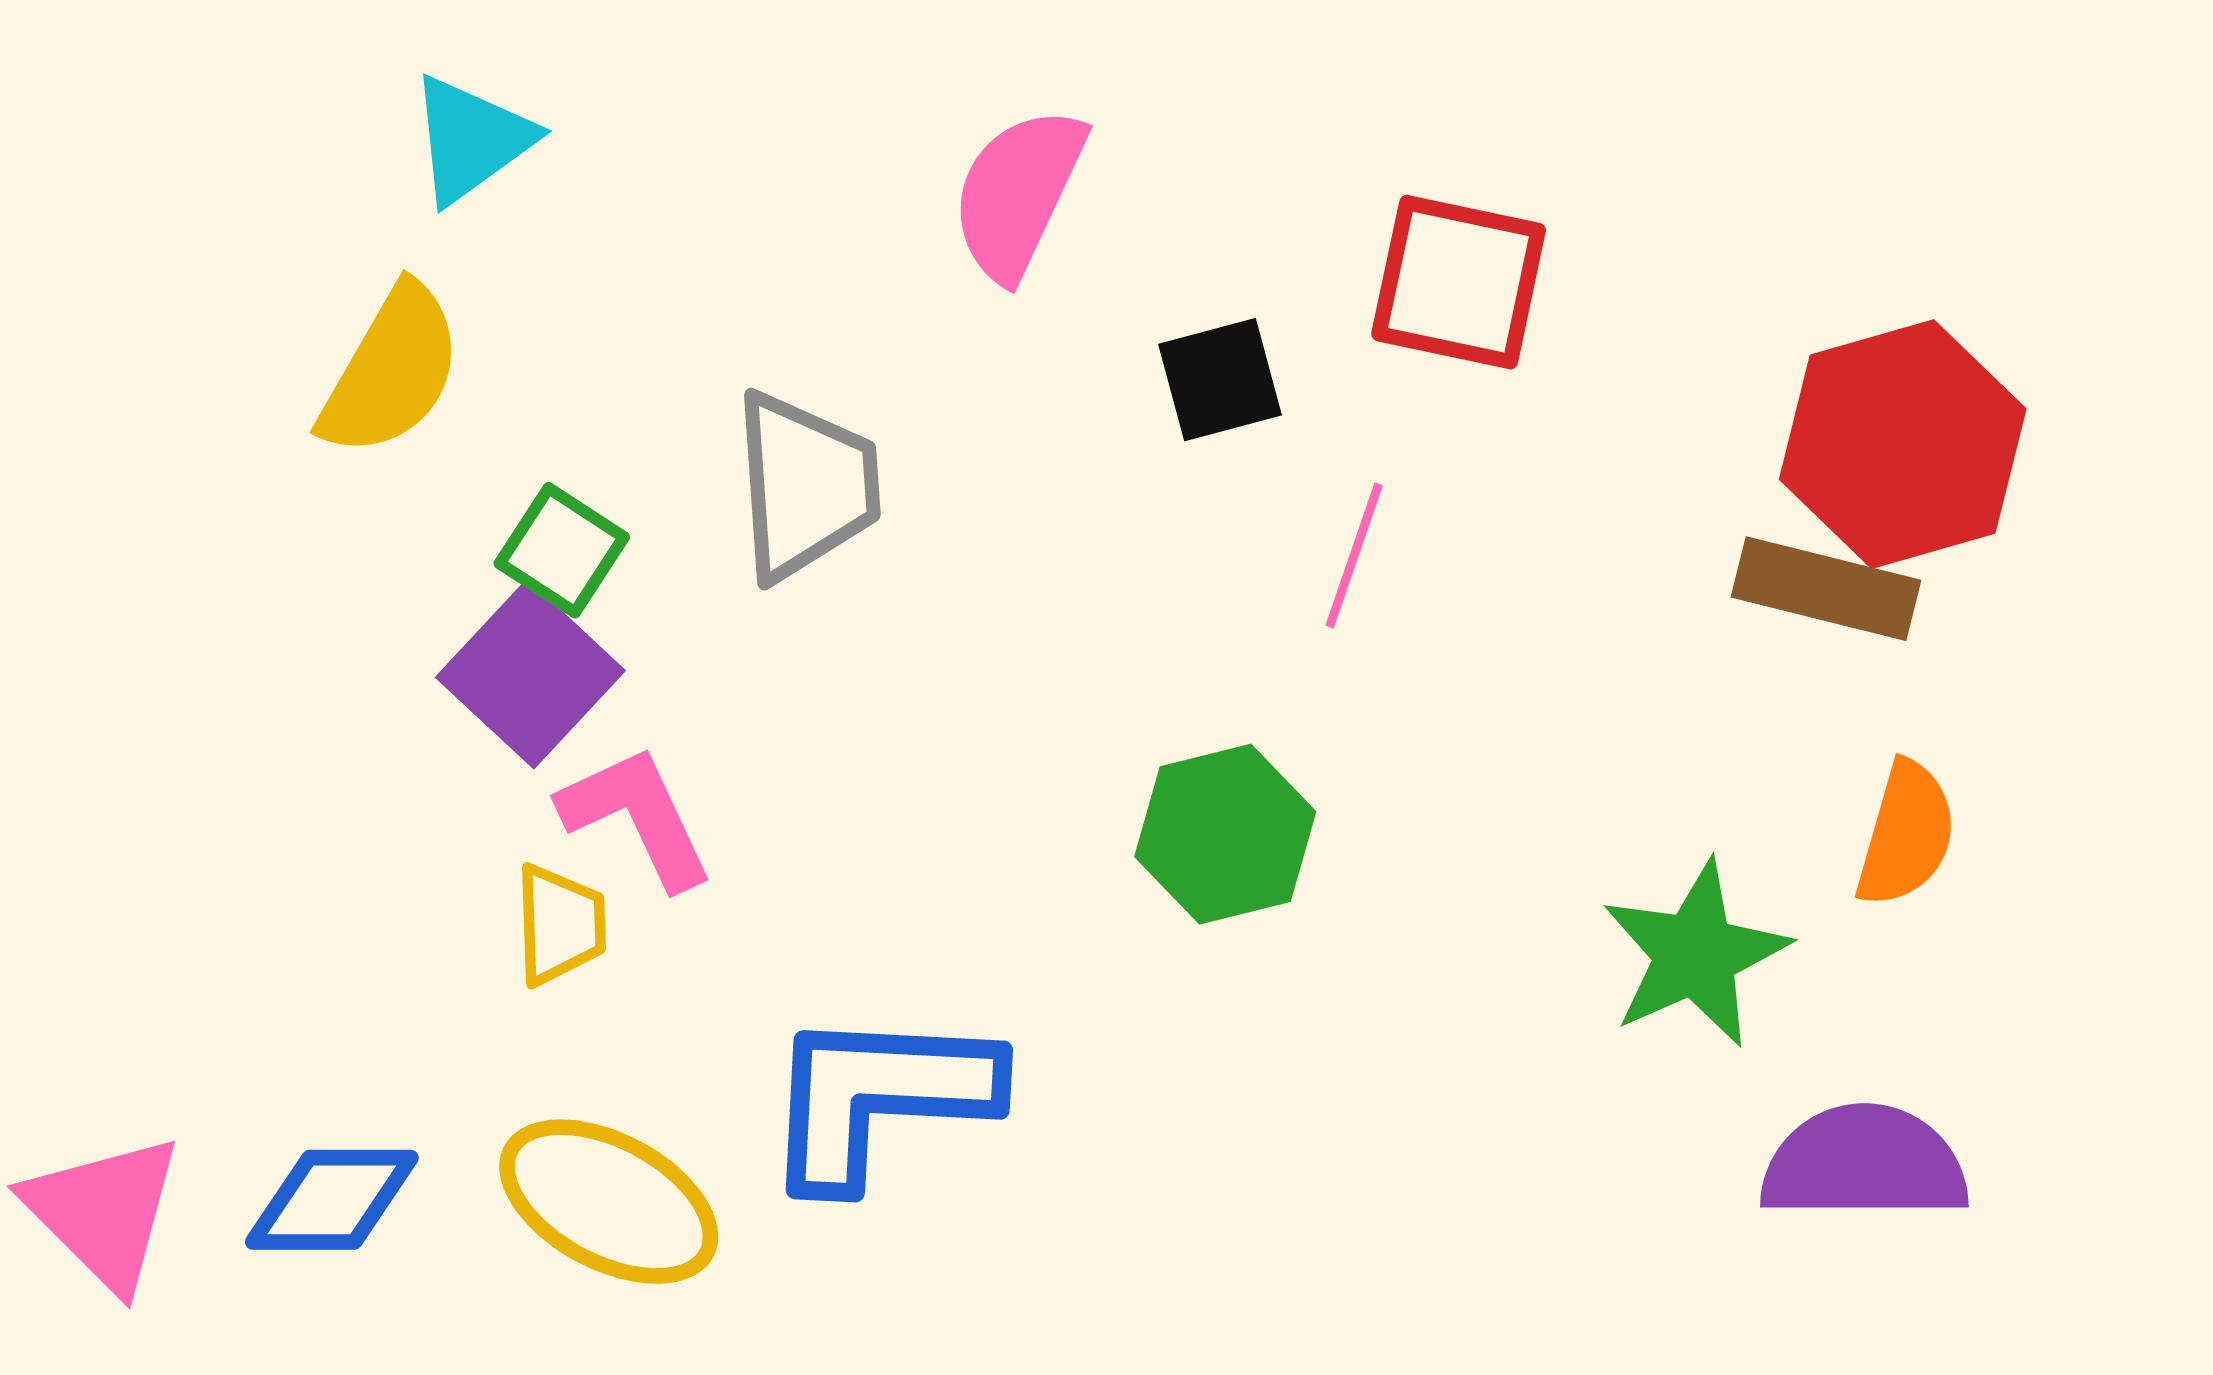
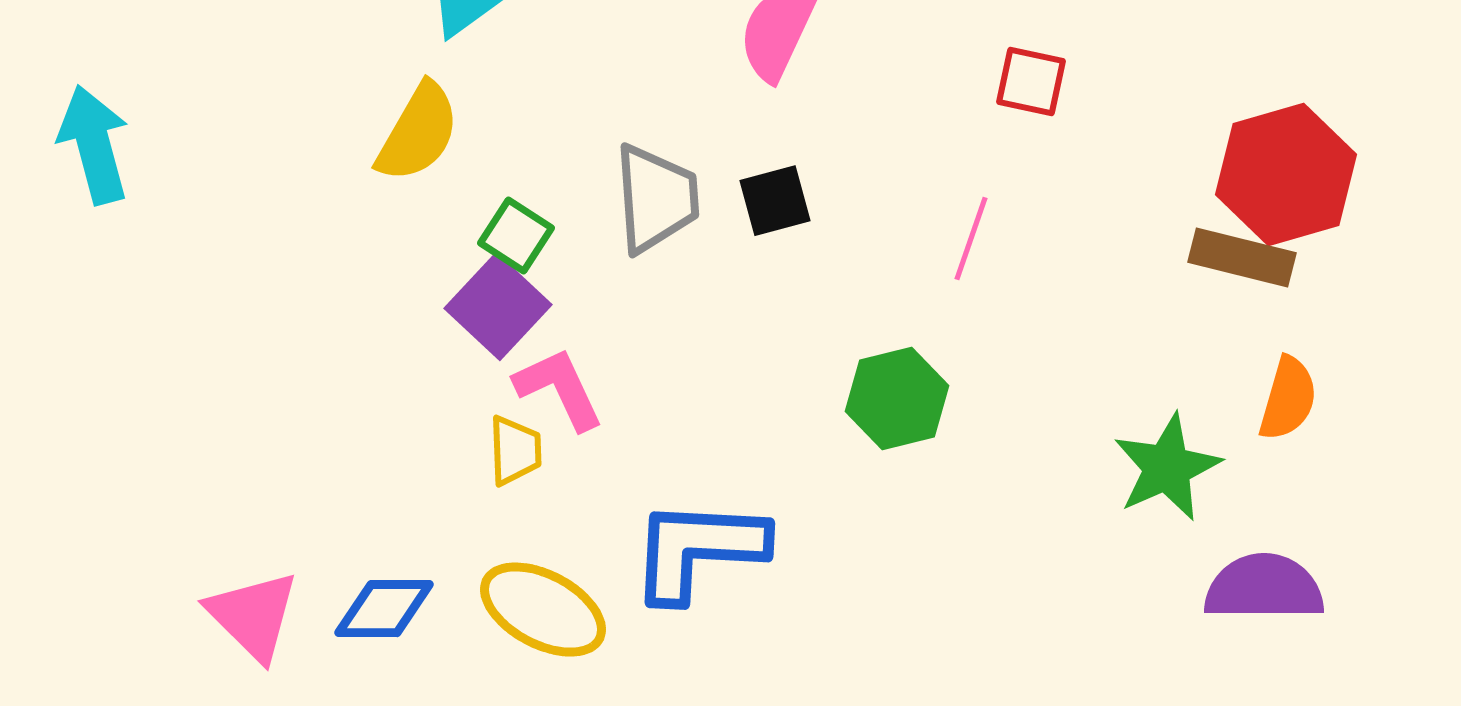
red square: (1459, 282) -> (1031, 82), size x0.7
black square: (1220, 380) -> (775, 201), moved

